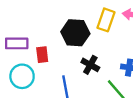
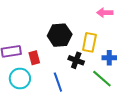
yellow rectangle: (106, 20) -> (89, 42), moved

